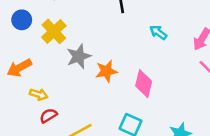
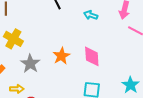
gray star: (79, 56) -> (30, 64), moved

